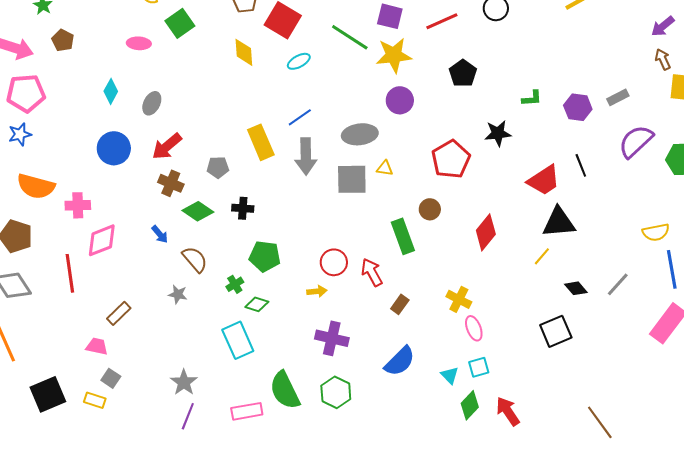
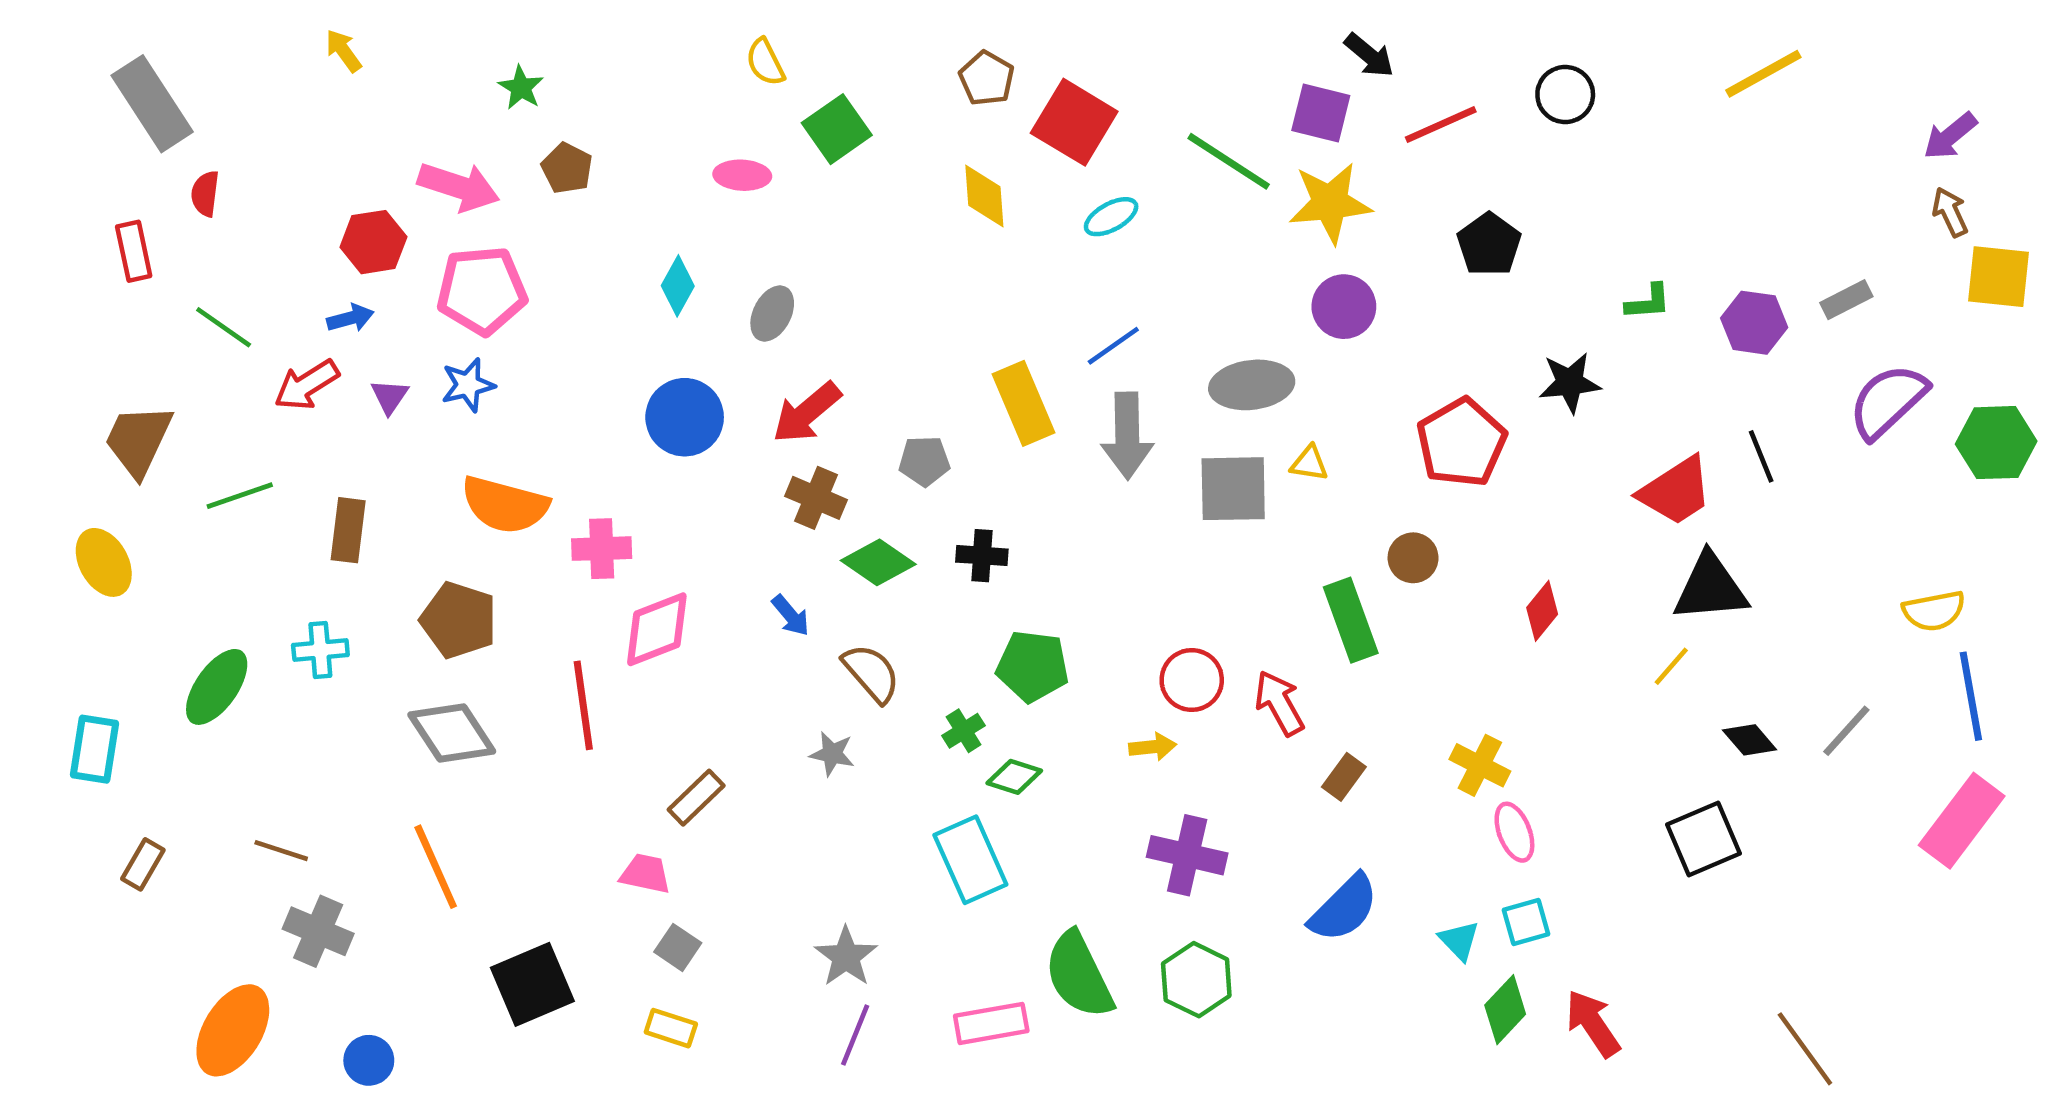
red diamond: (486, 232) -> (1542, 611), size x0.7
yellow rectangle: (95, 400) -> (671, 1028), moved

